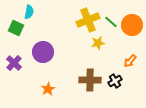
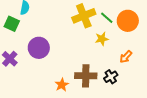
yellow star: (98, 43) -> (102, 39), moved
orange star: (48, 89) -> (62, 85), moved

